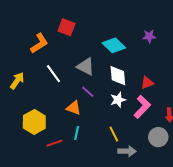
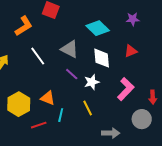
red triangle: (147, 83) -> (131, 51), moved
white star: (118, 100) -> (92, 82), moved
orange triangle: (74, 108) -> (48, 98), moved
yellow line: (114, 134) -> (88, 108), moved

